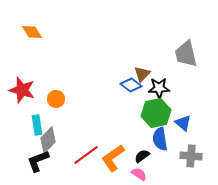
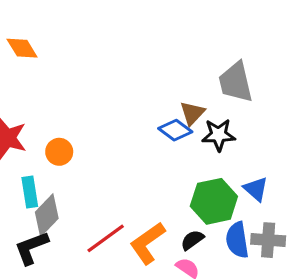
gray trapezoid: (186, 54) -> (236, 82), moved
green hexagon: (156, 113) -> (214, 201), moved
blue semicircle: (160, 139) -> (237, 240), moved

